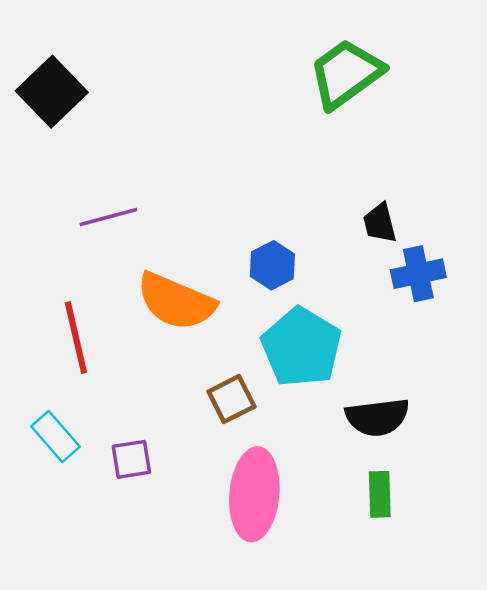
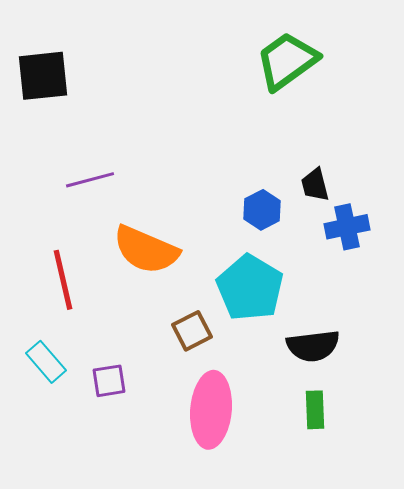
black square: (52, 92) -> (43, 76), turned 38
blue hexagon: (272, 265) -> (262, 210), moved

